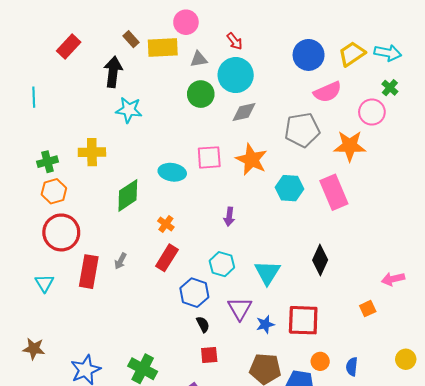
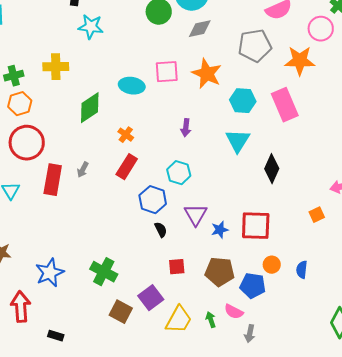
cyan triangle: (267, 273) -> (238, 141), moved
red square: (209, 355) -> (177, 267), moved

